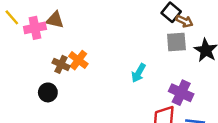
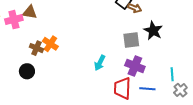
gray square: (176, 42) -> (131, 40), moved
cyan arrow: (139, 73) -> (100, 63), moved

